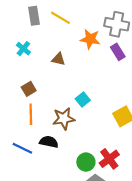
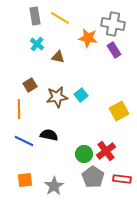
cyan cross: (23, 49) -> (37, 44), moved
orange line: (31, 114) -> (19, 109), moved
brown star: (64, 119) -> (57, 97), moved

